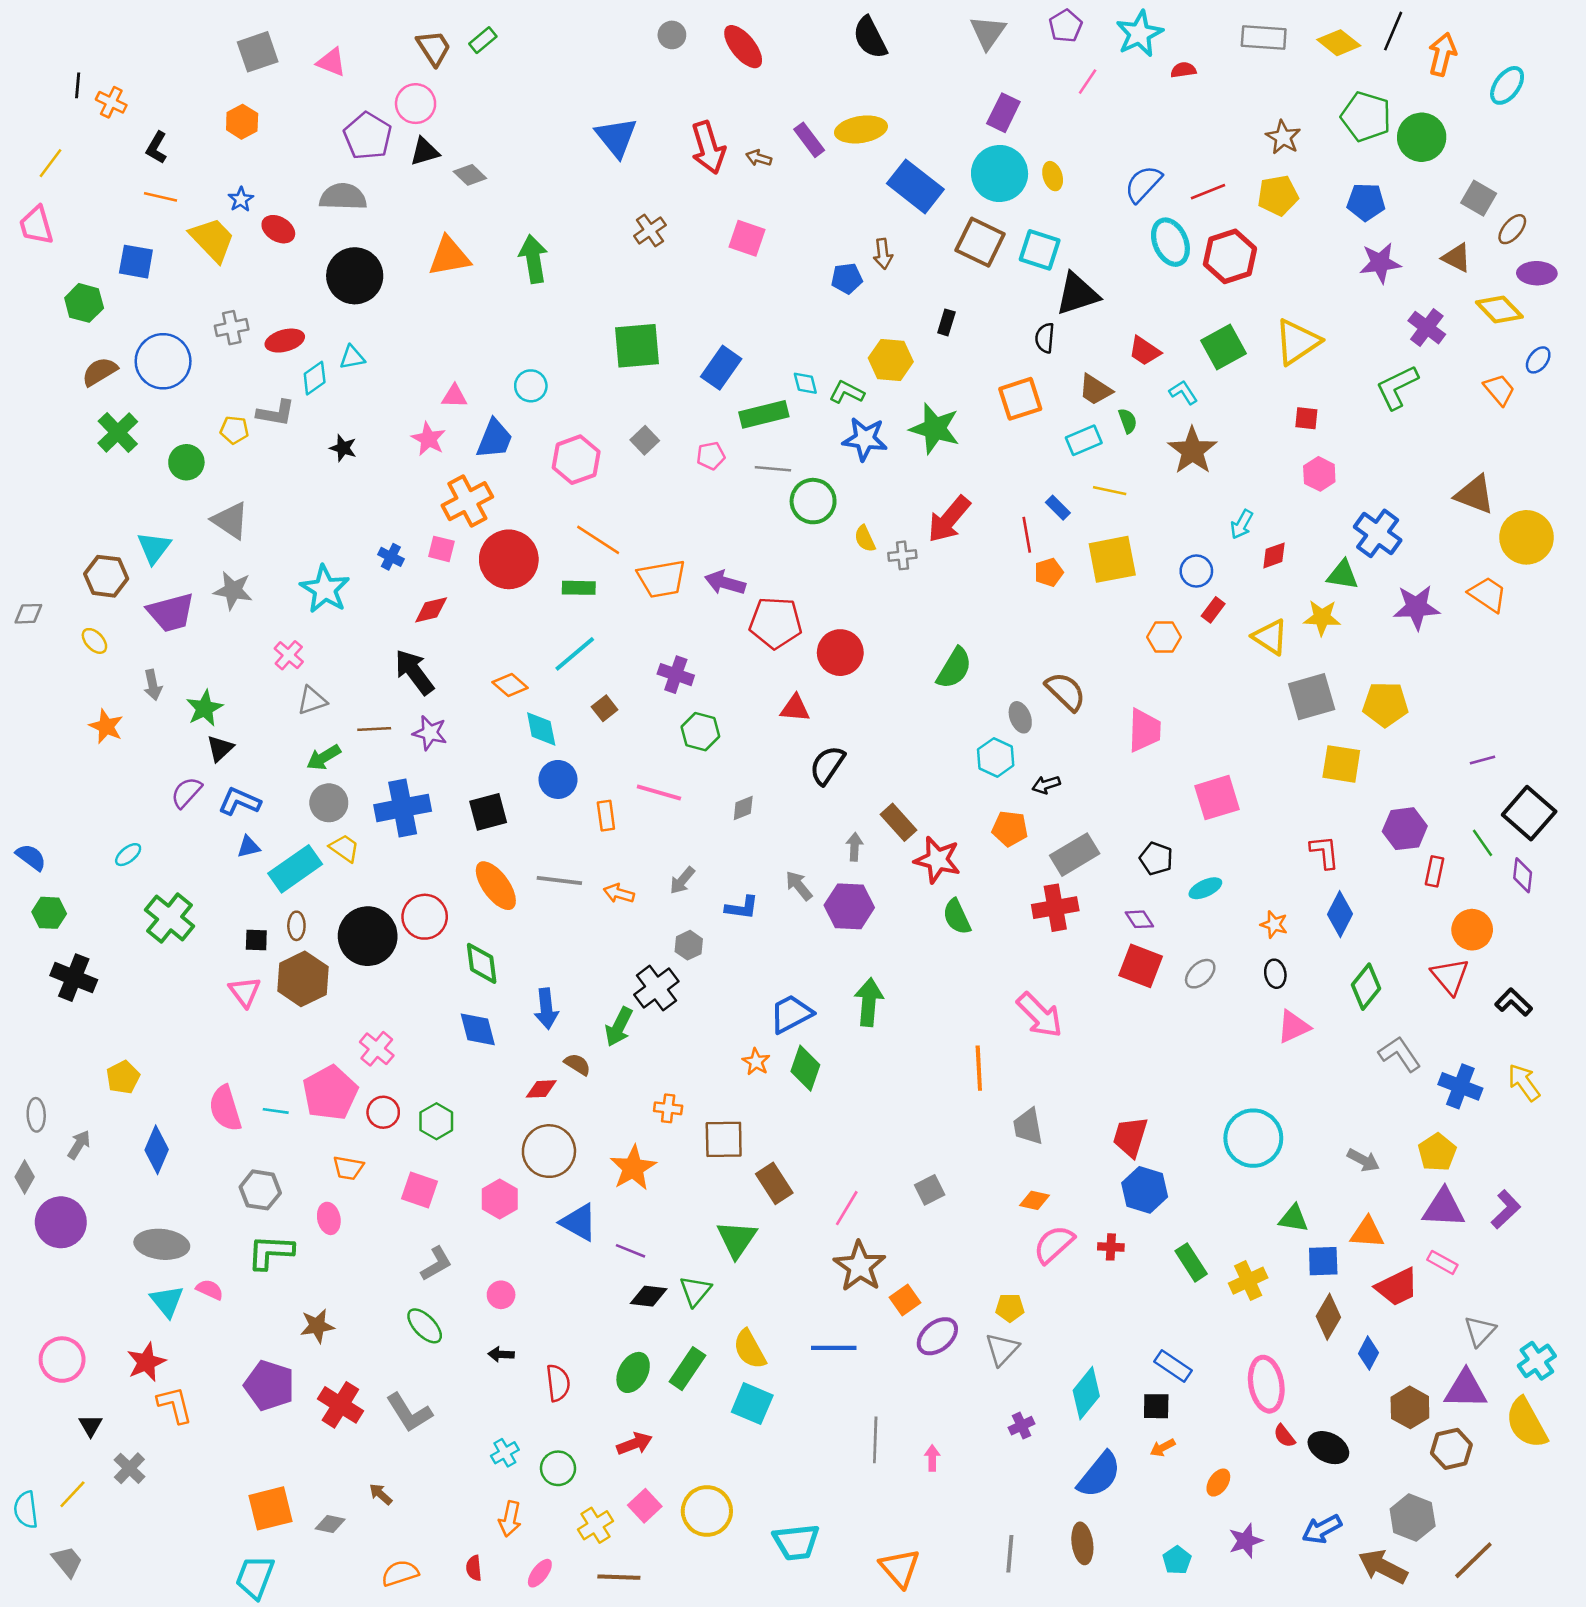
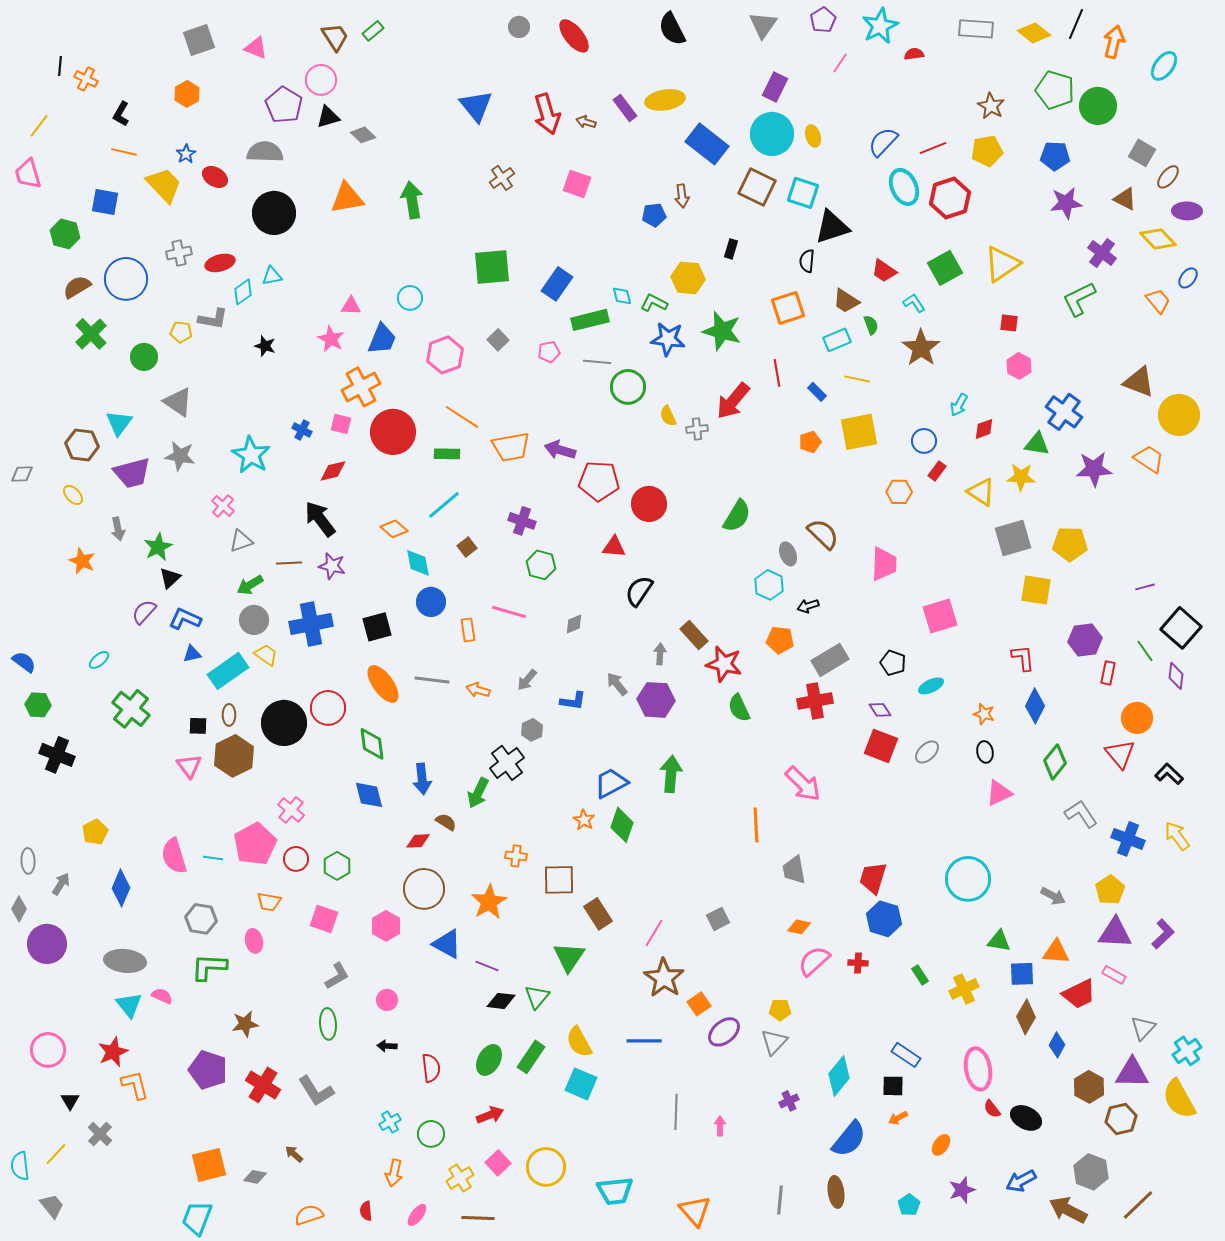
red line: (1027, 535) -> (777, 373), moved
green rectangle: (1191, 1262) -> (920, 975), size x0.7
green ellipse: (425, 1326) -> (328, 1024), turned 40

